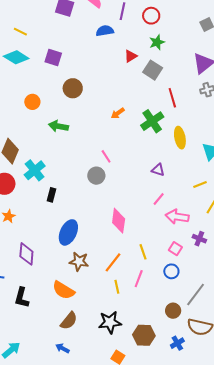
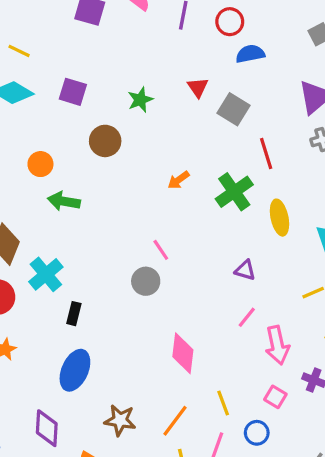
blue semicircle: (105, 31) -> (250, 54), moved
green star: (157, 42) -> (140, 100), moved
red triangle: (131, 56) -> (198, 87), turned -32
green arrow: (58, 126) -> (64, 201), moved
pink arrow: (177, 217) -> (277, 345), turned -110
blue ellipse: (68, 232) -> (75, 370), moved
purple diamond: (26, 254) -> (47, 428), moved
blue circle: (171, 271) -> (257, 433), moved

